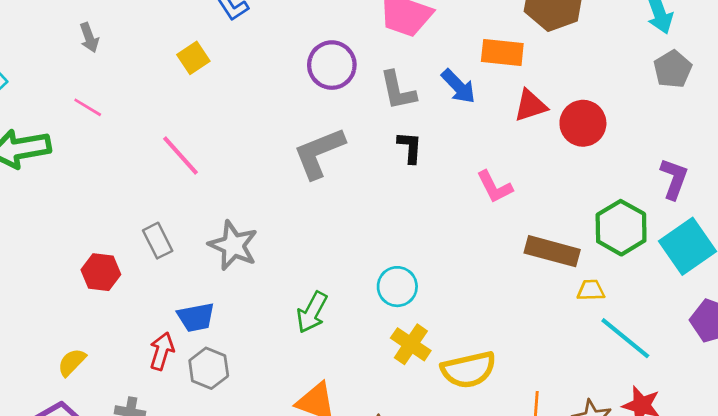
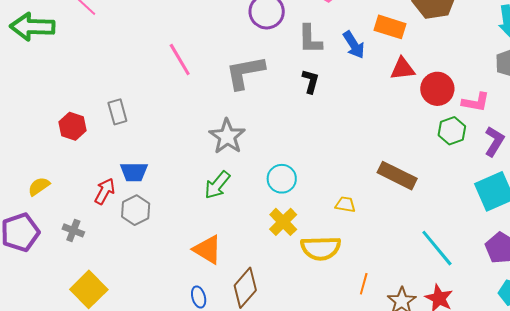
pink line: (181, 155) -> (180, 59), moved
pink L-shape: (495, 187) -> (476, 102), moved, turned -64
green hexagon: (621, 228) -> (452, 131), moved, size x0.7
gray star: (233, 245) -> (227, 136), moved
yellow trapezoid: (591, 290) -> (345, 205), moved

